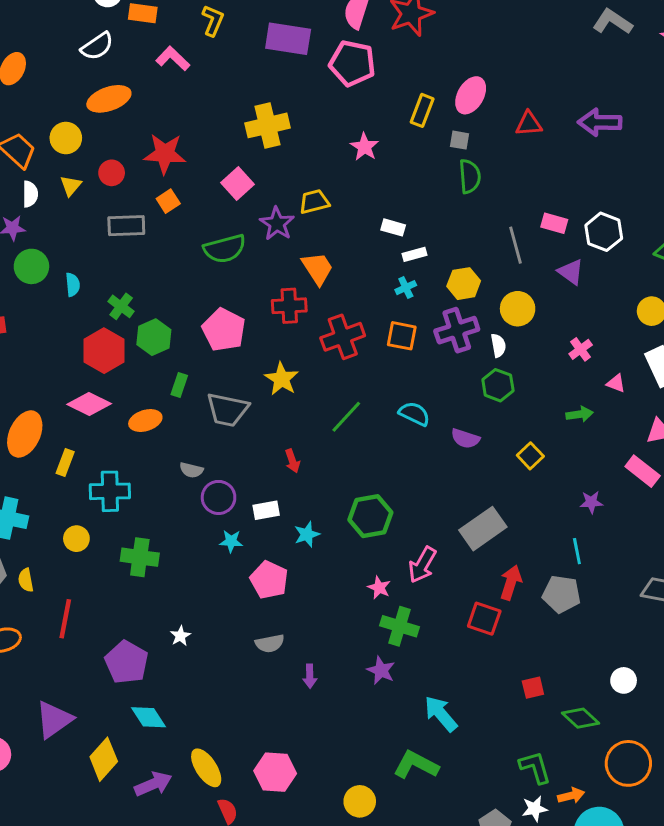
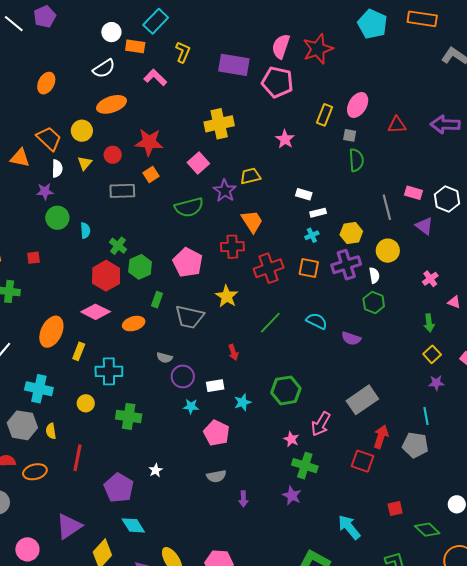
green arrow: (580, 414) -> (429, 323), turned 90
yellow square: (530, 456) -> (432, 354), moved
cyan arrow: (441, 714) -> (349, 527), moved

